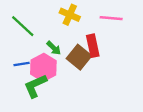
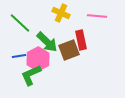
green arrow: (54, 48) -> (47, 42), size x1.6
brown square: (79, 57) -> (69, 50), turned 30

